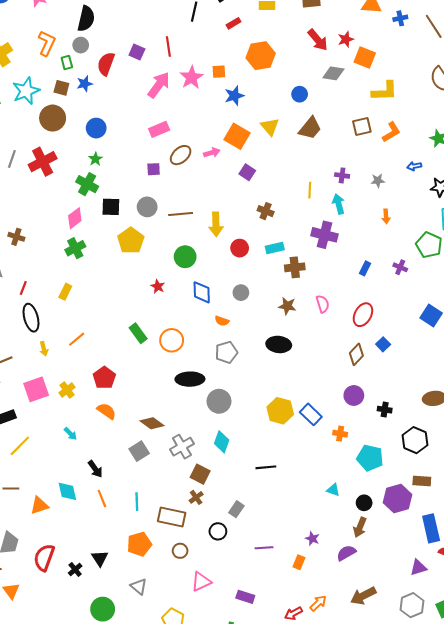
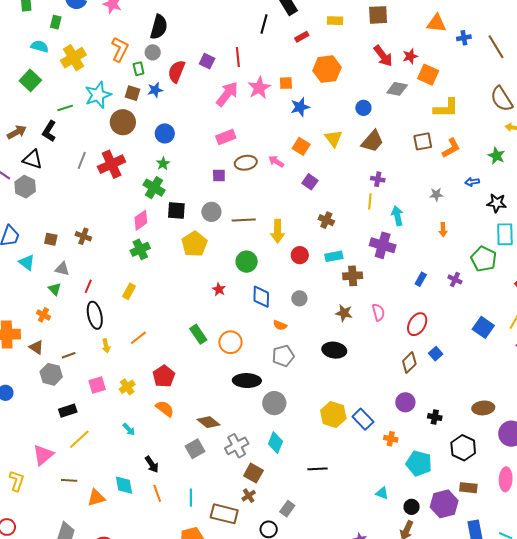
orange square: (237, 136) -> (301, 146), size x0.7
pink arrow: (212, 153) -> (276, 161), turned -133
brown ellipse: (181, 155) -> (246, 163), turned 30
purple cross: (342, 175) -> (378, 179), moved
pink square: (36, 389) -> (97, 385), size x0.7

